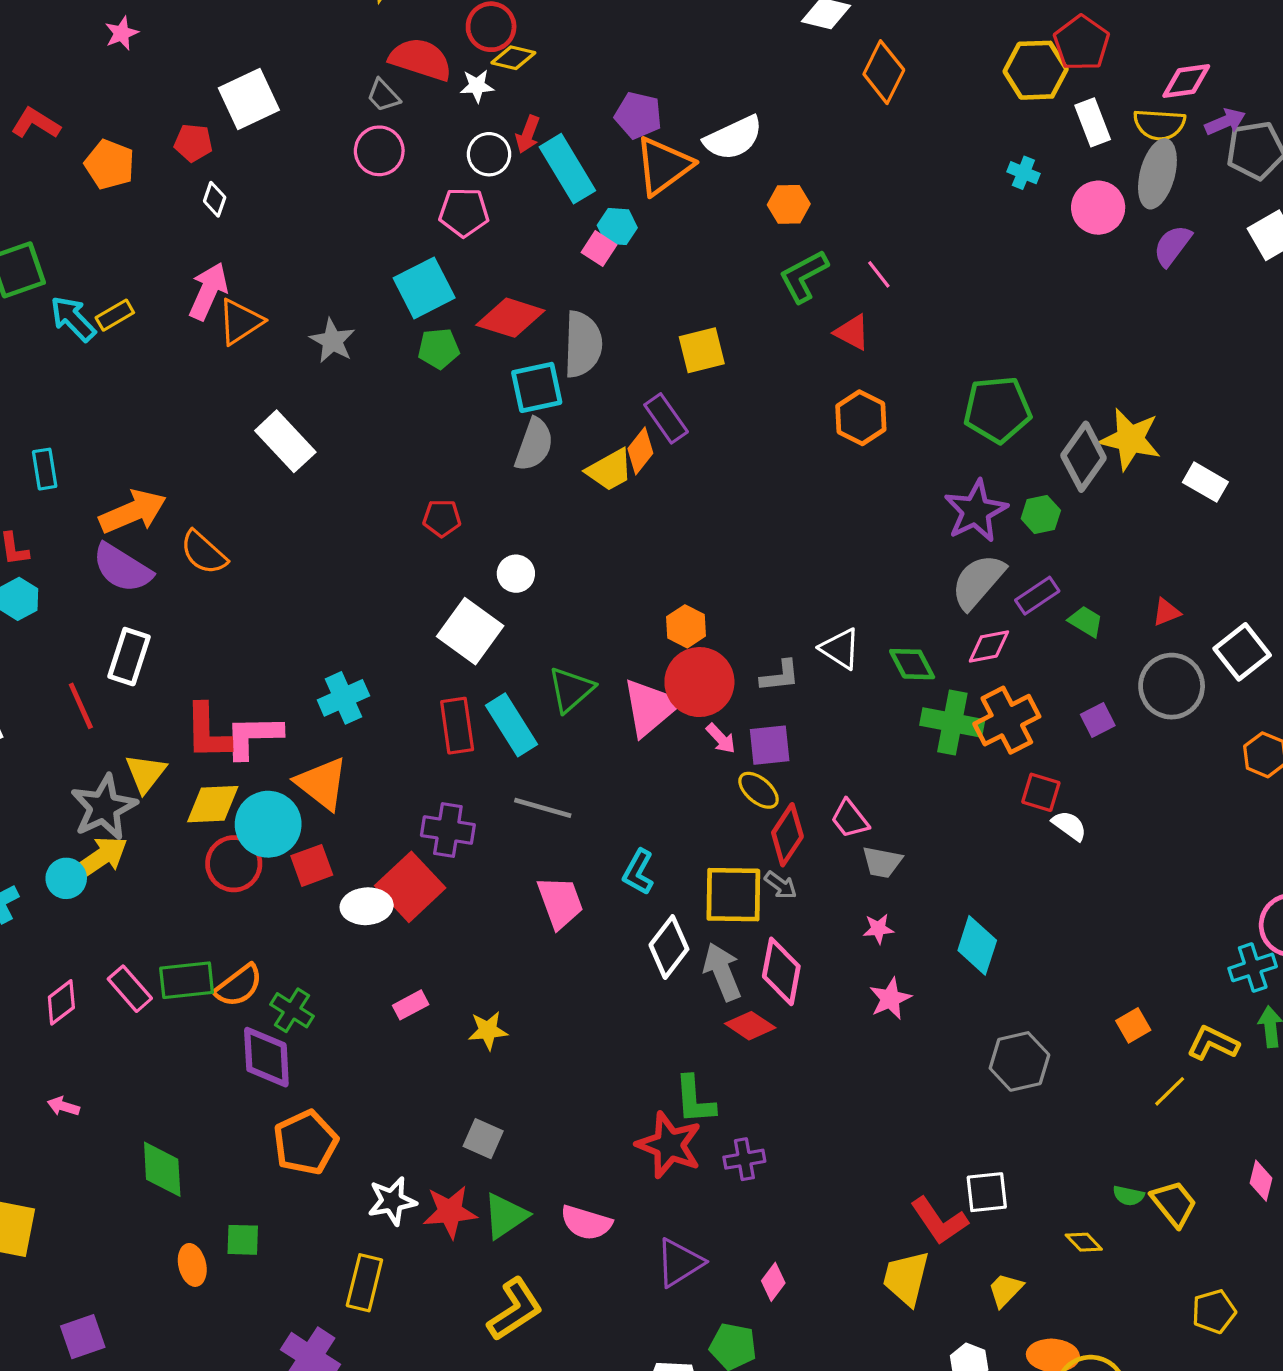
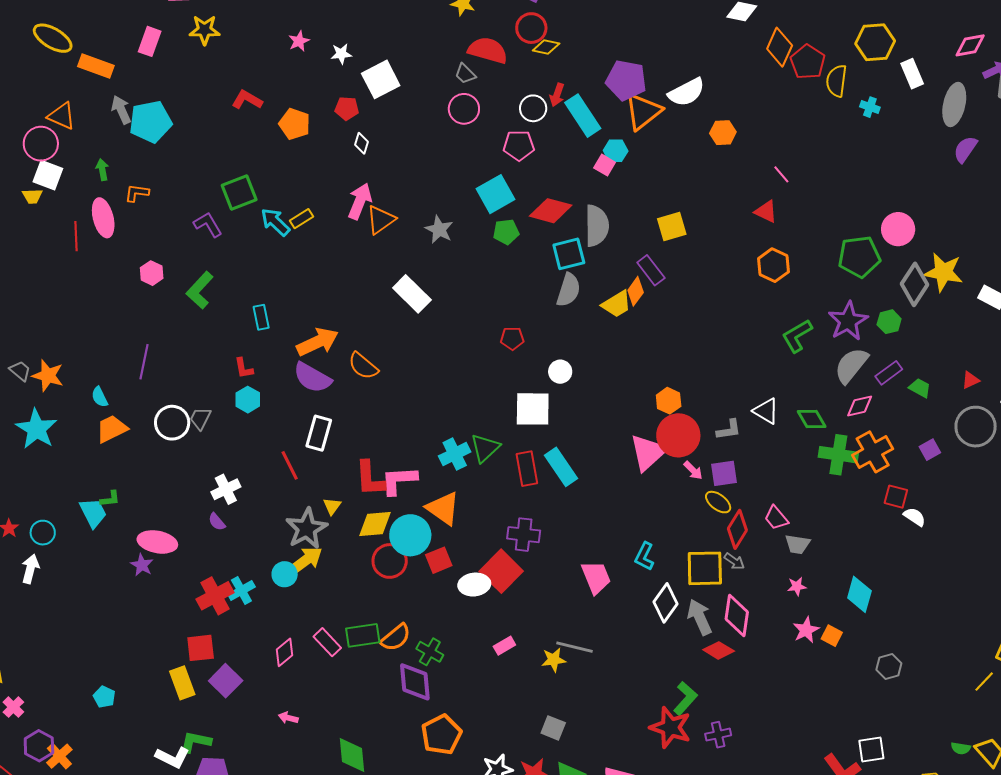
red pentagon: (1082, 43) -> (808, 62), moved
white star: (477, 86) -> (341, 54), moved
purple pentagon: (638, 115) -> (626, 80), size x1.4
yellow semicircle: (1159, 125) -> (837, 81), moved, turned 96
pink circle: (1098, 208) -> (898, 229), moved
green L-shape: (804, 276) -> (797, 336), moved
white square: (470, 631) -> (533, 409), turned -33
green triangle: (571, 689) -> (485, 448), moved
yellow triangle: (146, 773) -> (332, 506), size x0.7
gray line: (543, 808) -> (574, 647), moved
orange square: (1133, 1025) -> (832, 636), moved, turned -30
gray hexagon: (1019, 1061) -> (889, 666), size x0.7
green L-shape: (695, 1100) -> (685, 698), turned -132

